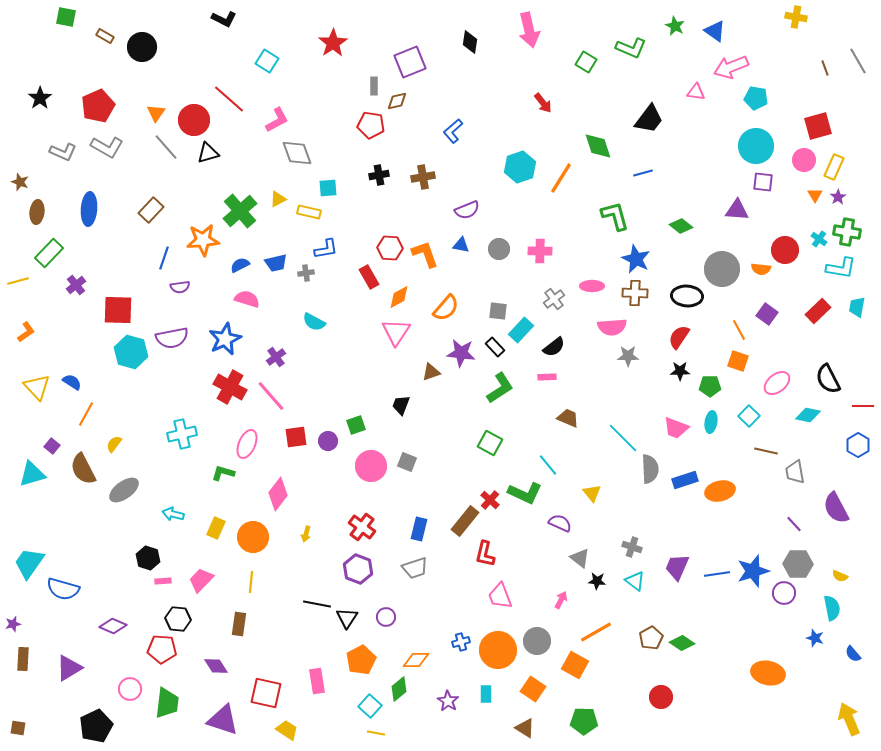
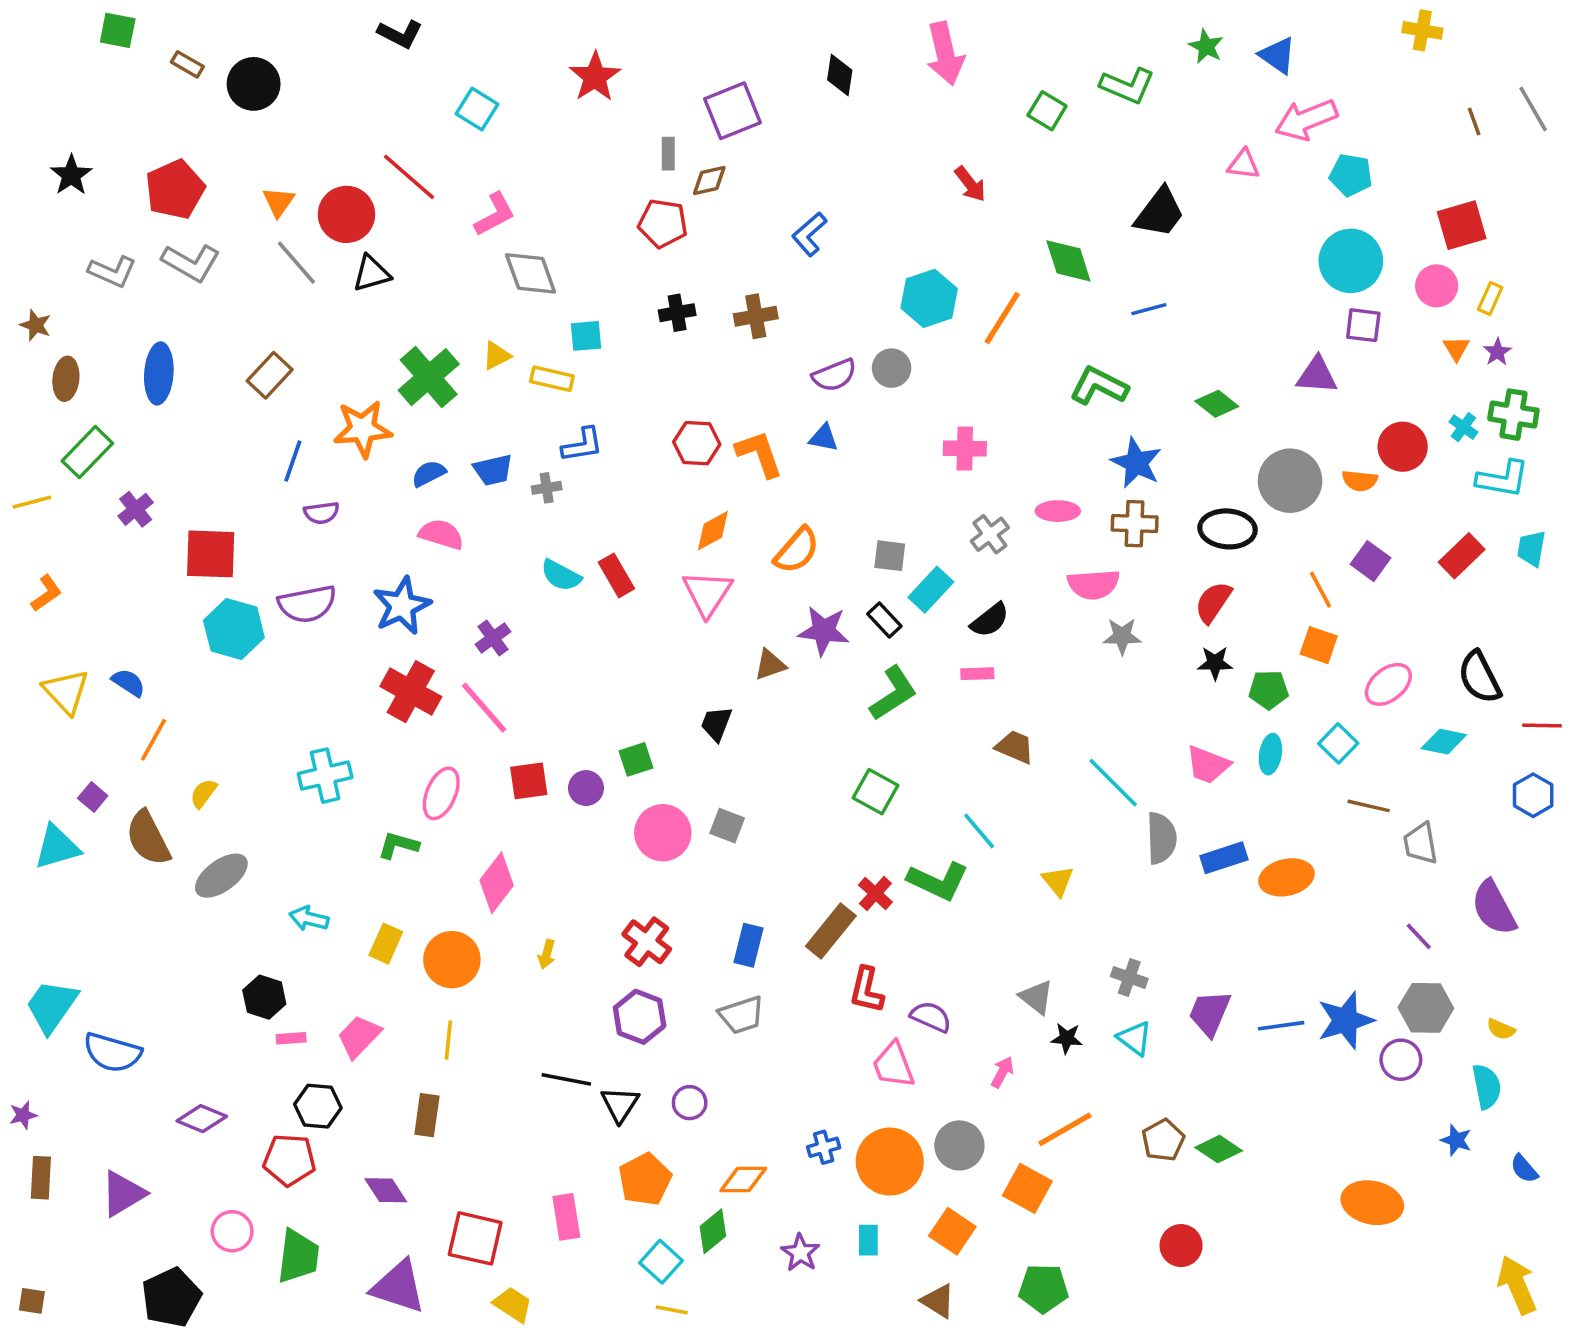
yellow rectangle: (834, 167) -> (1490, 298), size x0.7
green L-shape: (615, 216) -> (1099, 386), turned -48
gray circle: (499, 249) -> (892, 368), moved
red rectangle: (369, 277) -> (616, 575), moved
purple semicircle: (560, 523) -> (931, 1017), moved

